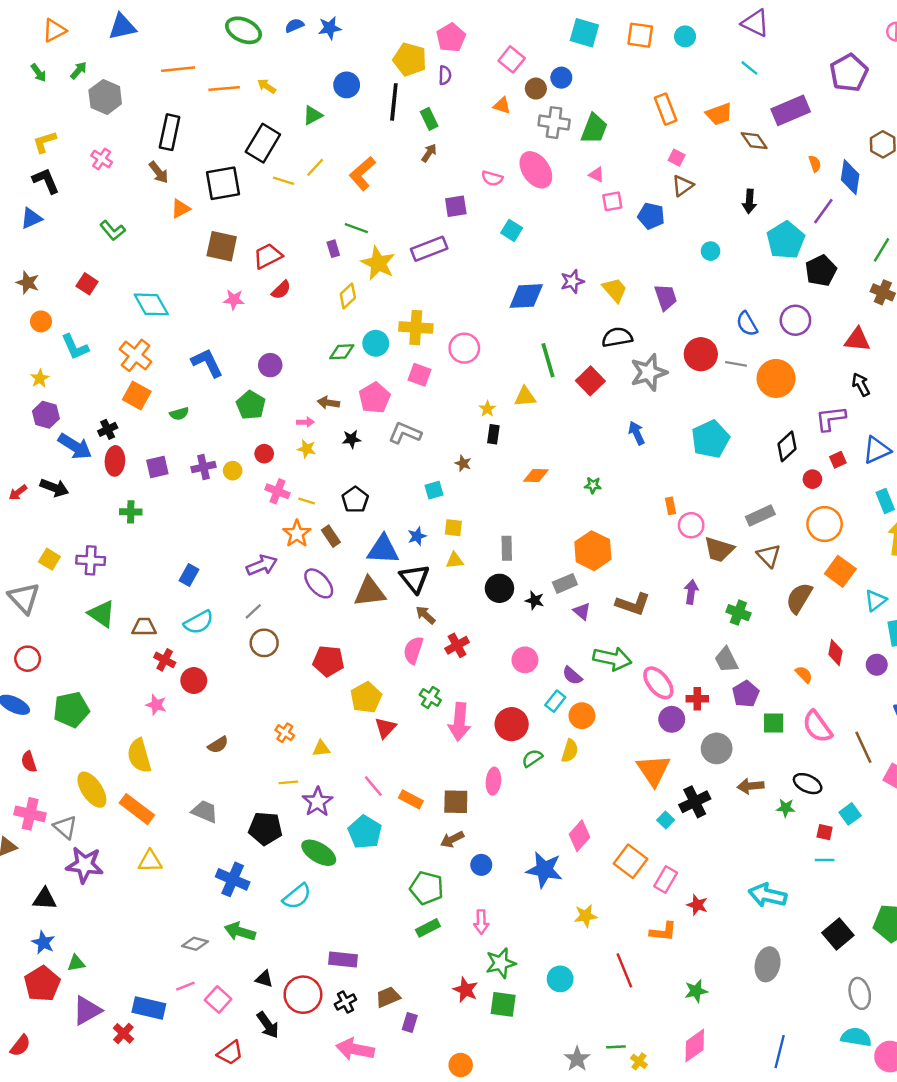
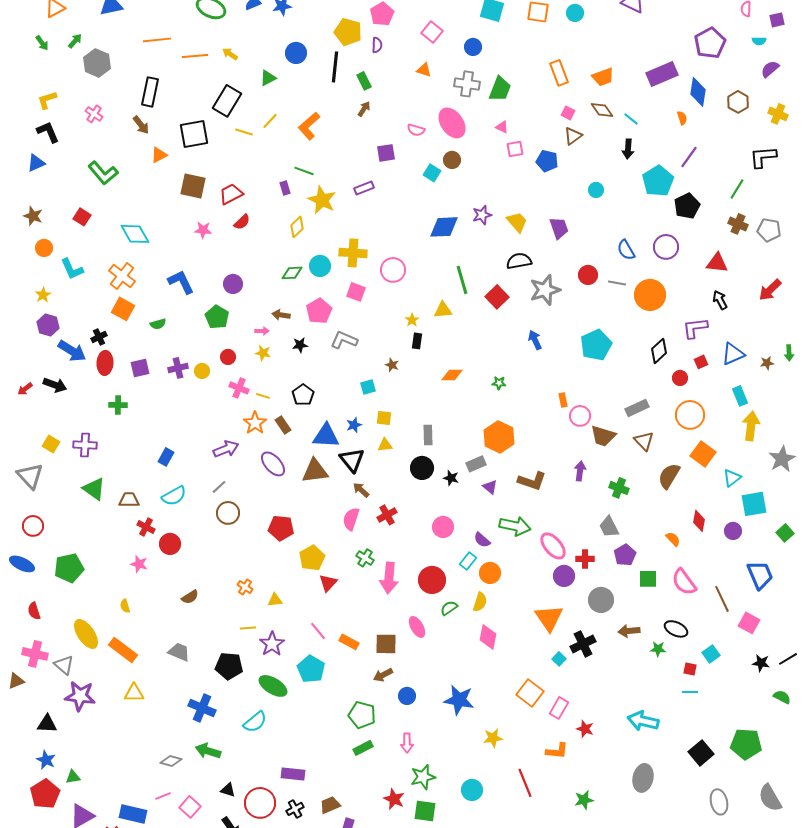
cyan line: (749, 68) -> (631, 119), moved
brown circle: (536, 89) -> (452, 160), moved
brown diamond: (754, 141) -> (602, 110), moved
blue diamond: (850, 177) -> (698, 92), moved
green L-shape: (113, 230) -> (103, 173), size x1.4
purple rectangle: (429, 249) -> (364, 188), size x0.7
red circle: (701, 354) -> (588, 275), size x0.7
yellow semicircle: (139, 756) -> (125, 606), size x0.5
pink ellipse: (493, 781) -> (417, 627), turned -35
pink diamond: (580, 836) -> (488, 637), moved, turned -30

